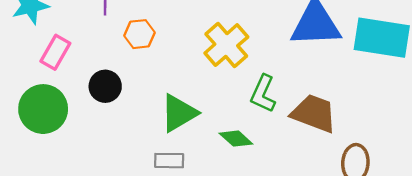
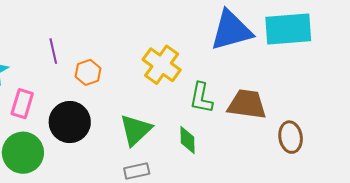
black circle: (105, 86) -> (70, 122), size x1.5
green diamond: (236, 139) -> (187, 140), turned 60

